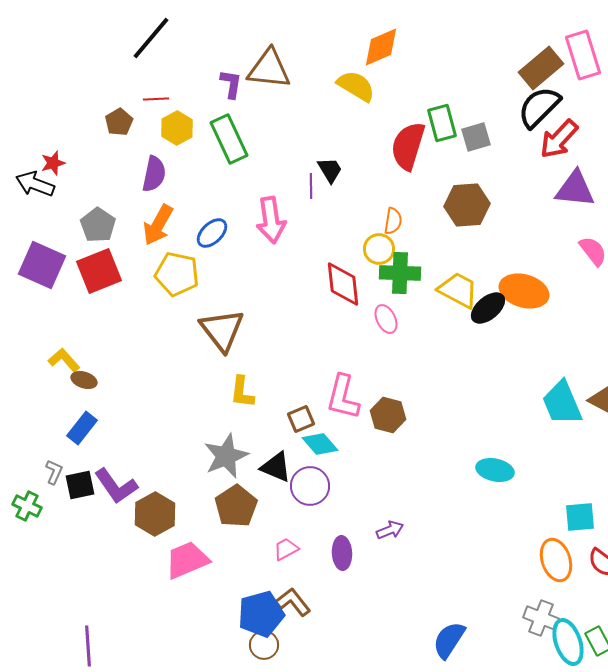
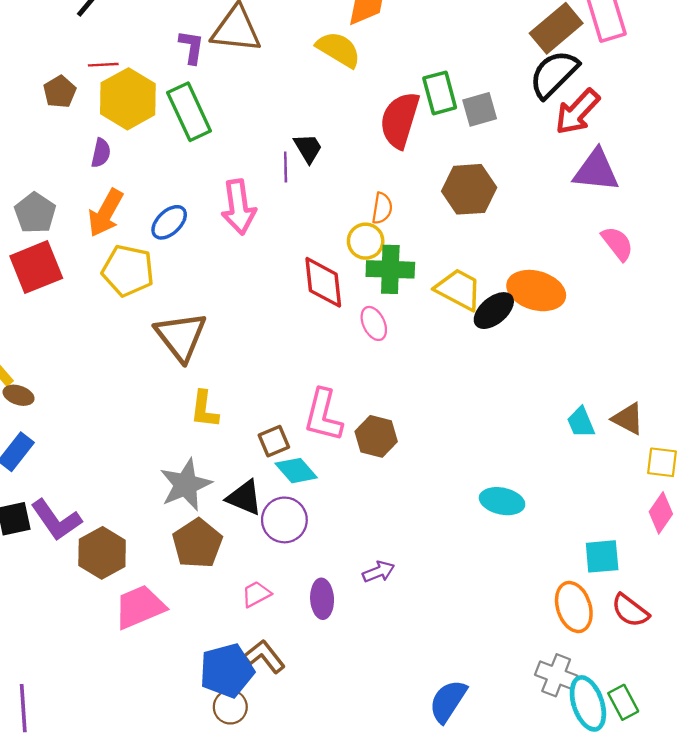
yellow hexagon: (177, 128) -> (128, 99), size x1.5
purple semicircle: (154, 174) -> (101, 153), size x0.7
cyan trapezoid: (562, 403) -> (581, 422), size x0.6

